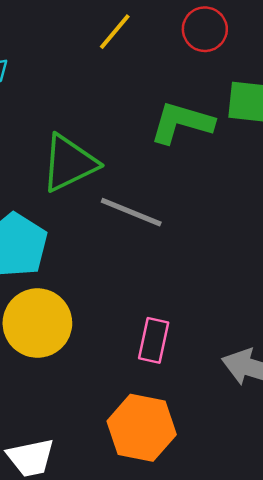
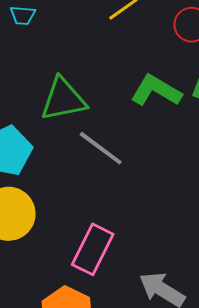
pink rectangle: (154, 340) -> (93, 249), size x1.4

